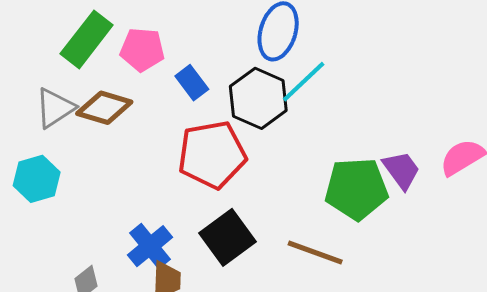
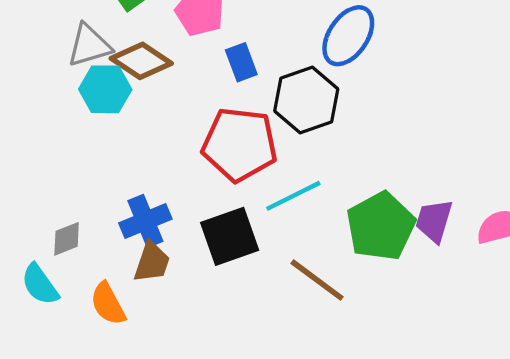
cyan line: (304, 82) -> (293, 196), moved
purple trapezoid: (401, 170) -> (434, 221), turned -144
cyan hexagon: (37, 179) -> (105, 89), moved
green pentagon: (356, 189) -> (381, 226), turned 30

